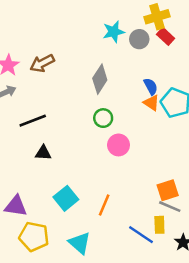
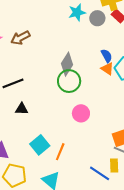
gray diamond: (100, 79) -> (67, 64), moved
green circle: (103, 118) -> (69, 81), size x1.5
pink circle: (119, 145) -> (81, 113), moved
orange line: (104, 205) -> (60, 152), moved

